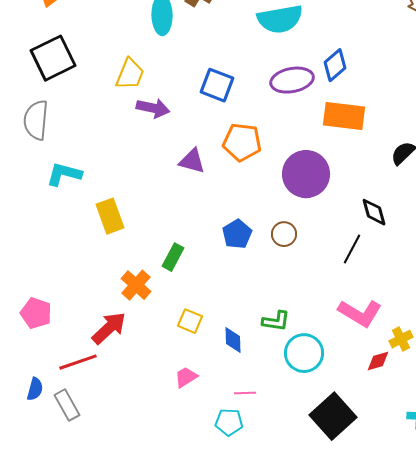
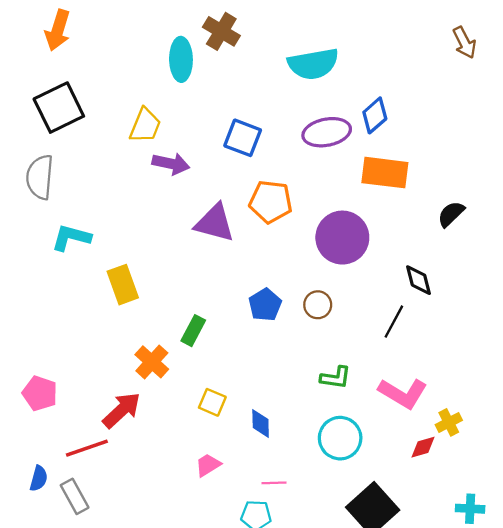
purple triangle: (192, 161) -> (215, 223), size x1.4
green L-shape: (276, 321) -> (336, 378), moved

